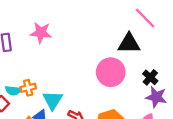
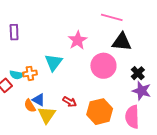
pink line: (145, 18) -> (112, 17), moved, turned -35
pink star: (41, 33) -> (78, 40), moved, turned 30
cyan triangle: (53, 100) -> (54, 62), moved

